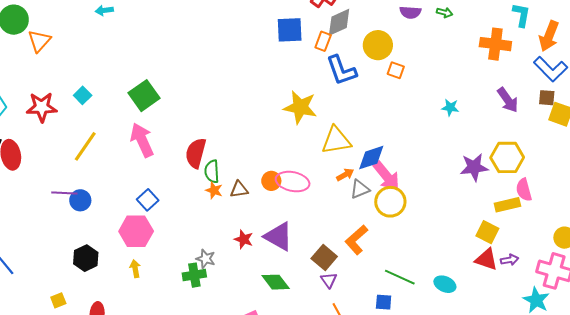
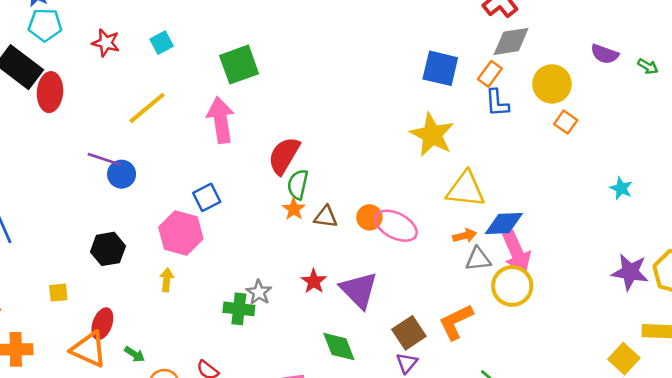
blue square: (290, 30) -> (440, 68), moved
orange rectangle: (323, 41) -> (490, 74), moved
blue L-shape: (341, 70) -> (497, 103), size x0.7
red star: (42, 107) -> (106, 43), size x0.7

